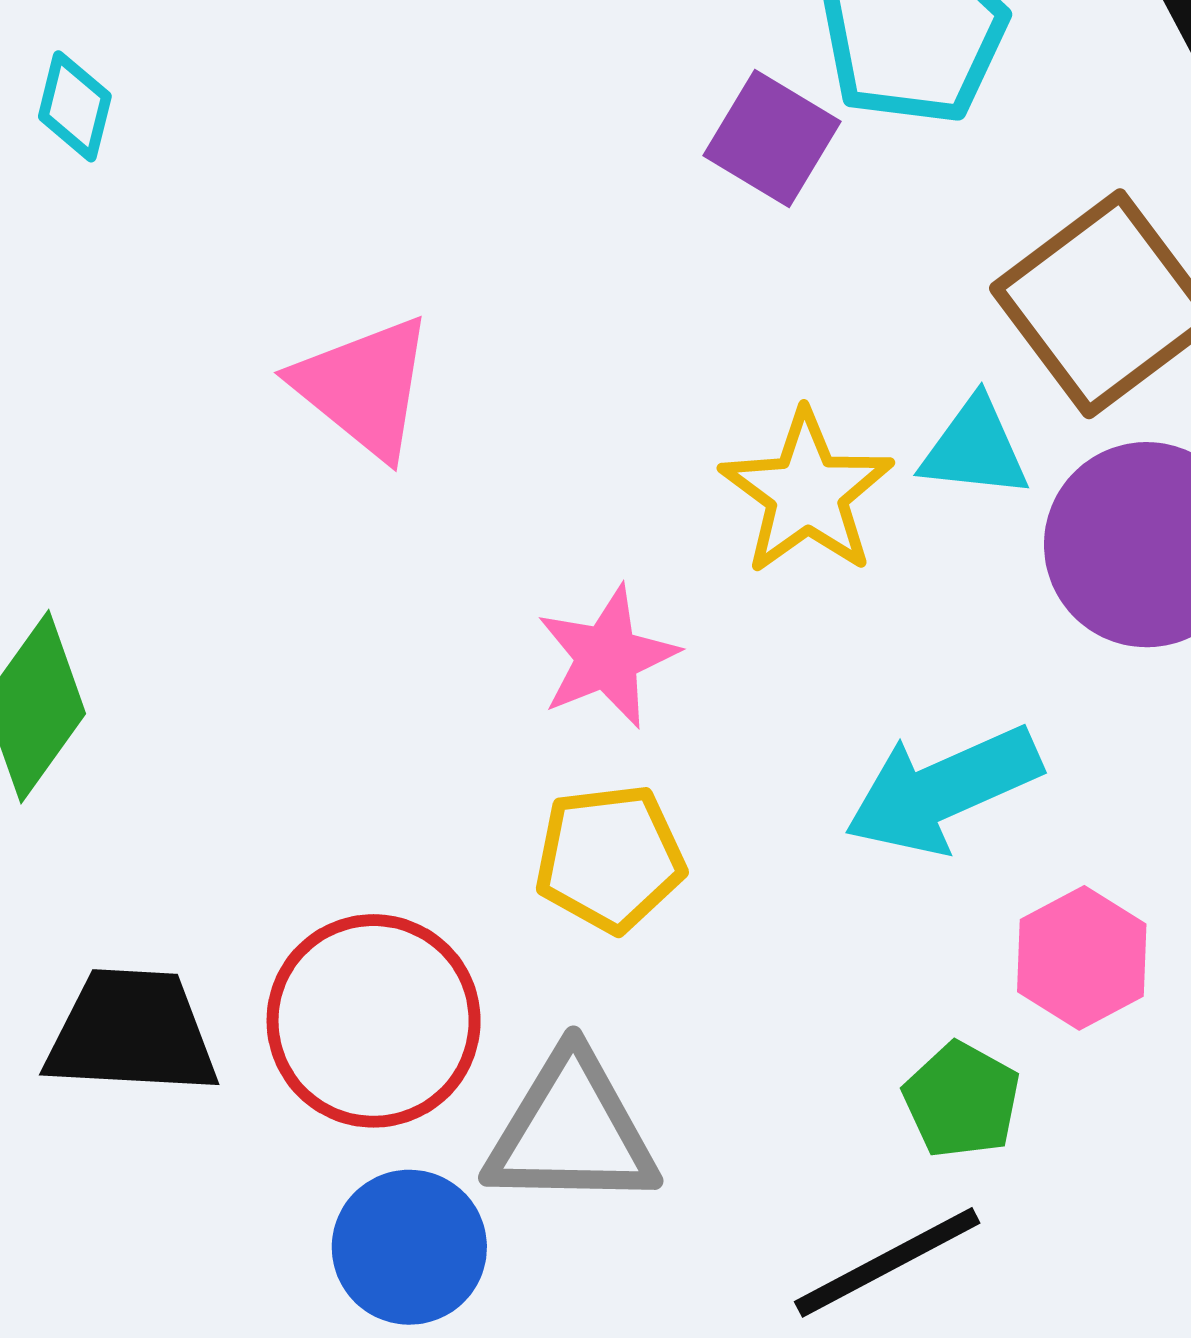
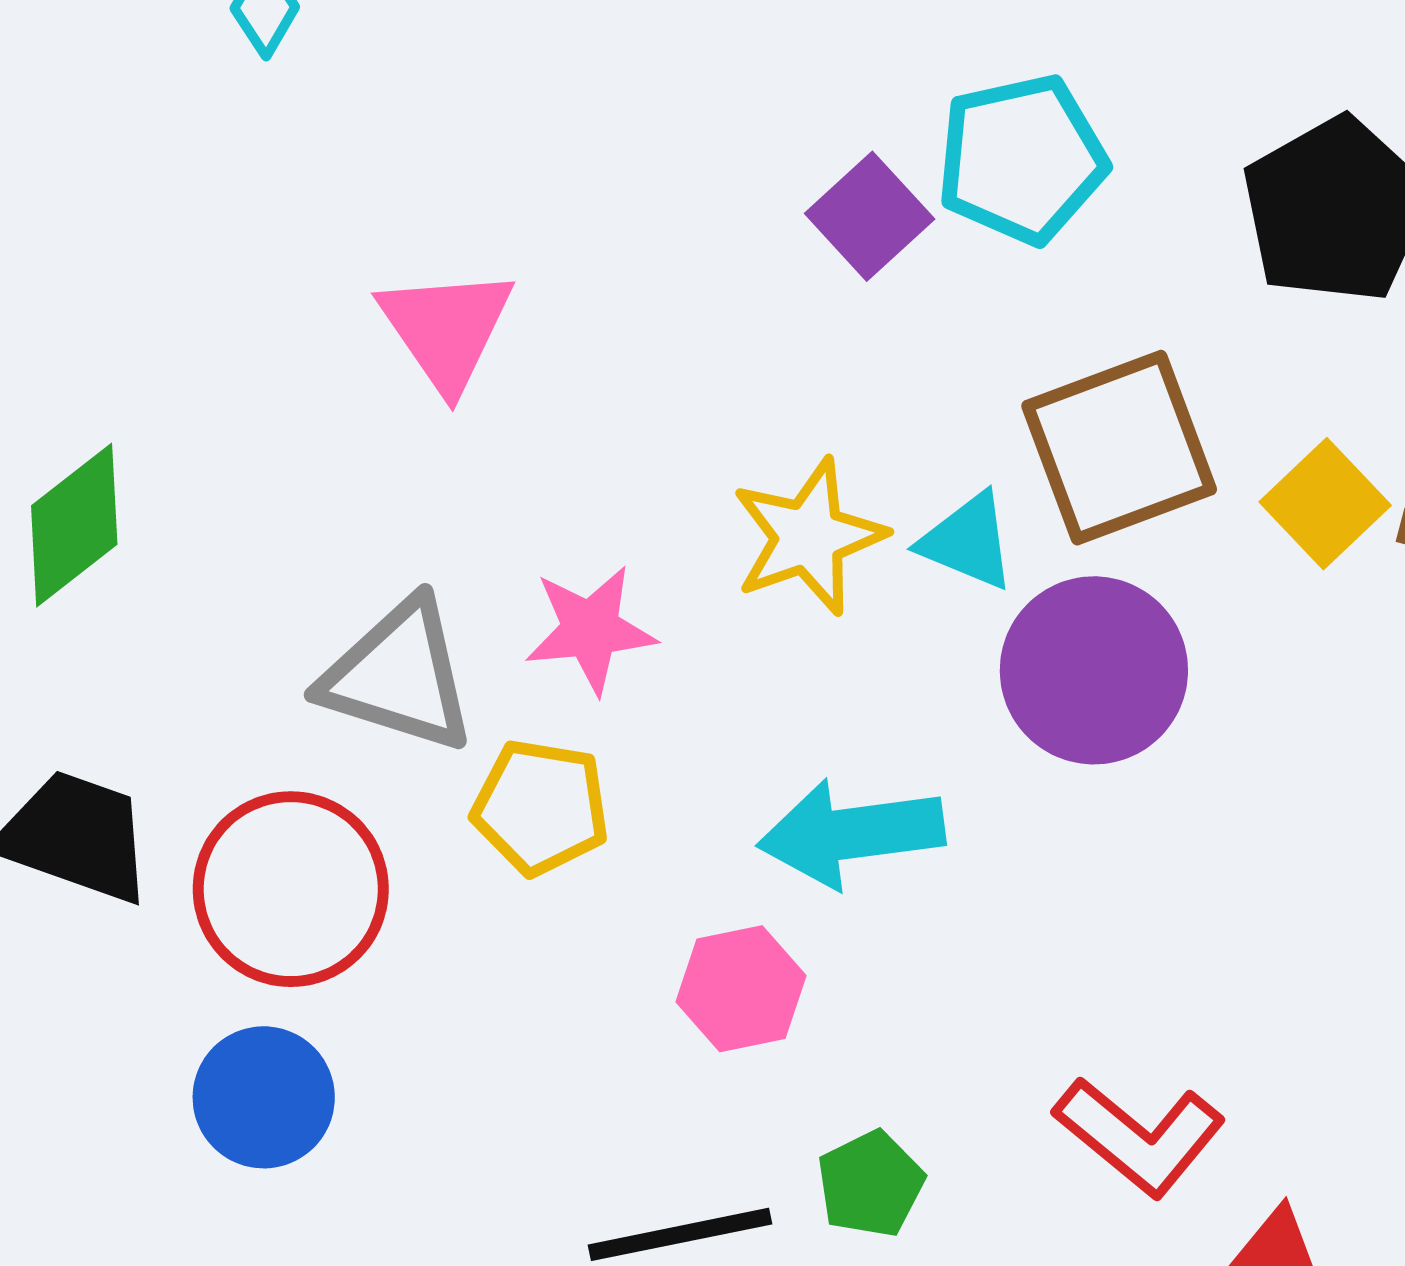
pink hexagon: (1082, 958) -> (741, 989), moved
green pentagon: (962, 1100) -> (871, 1184), moved
gray triangle: (572, 1131) -> (399, 676), moved

